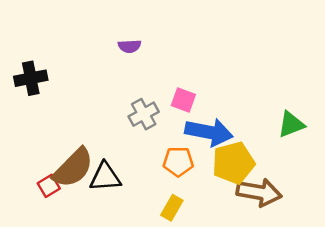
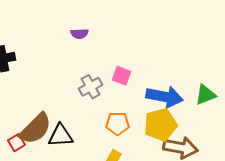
blue arrow: (209, 132) -> (164, 97), moved

